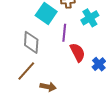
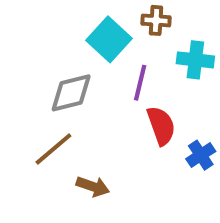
cyan cross: (90, 18) -> (195, 60), turned 30
gray diamond: (31, 42) -> (71, 93), turned 65

